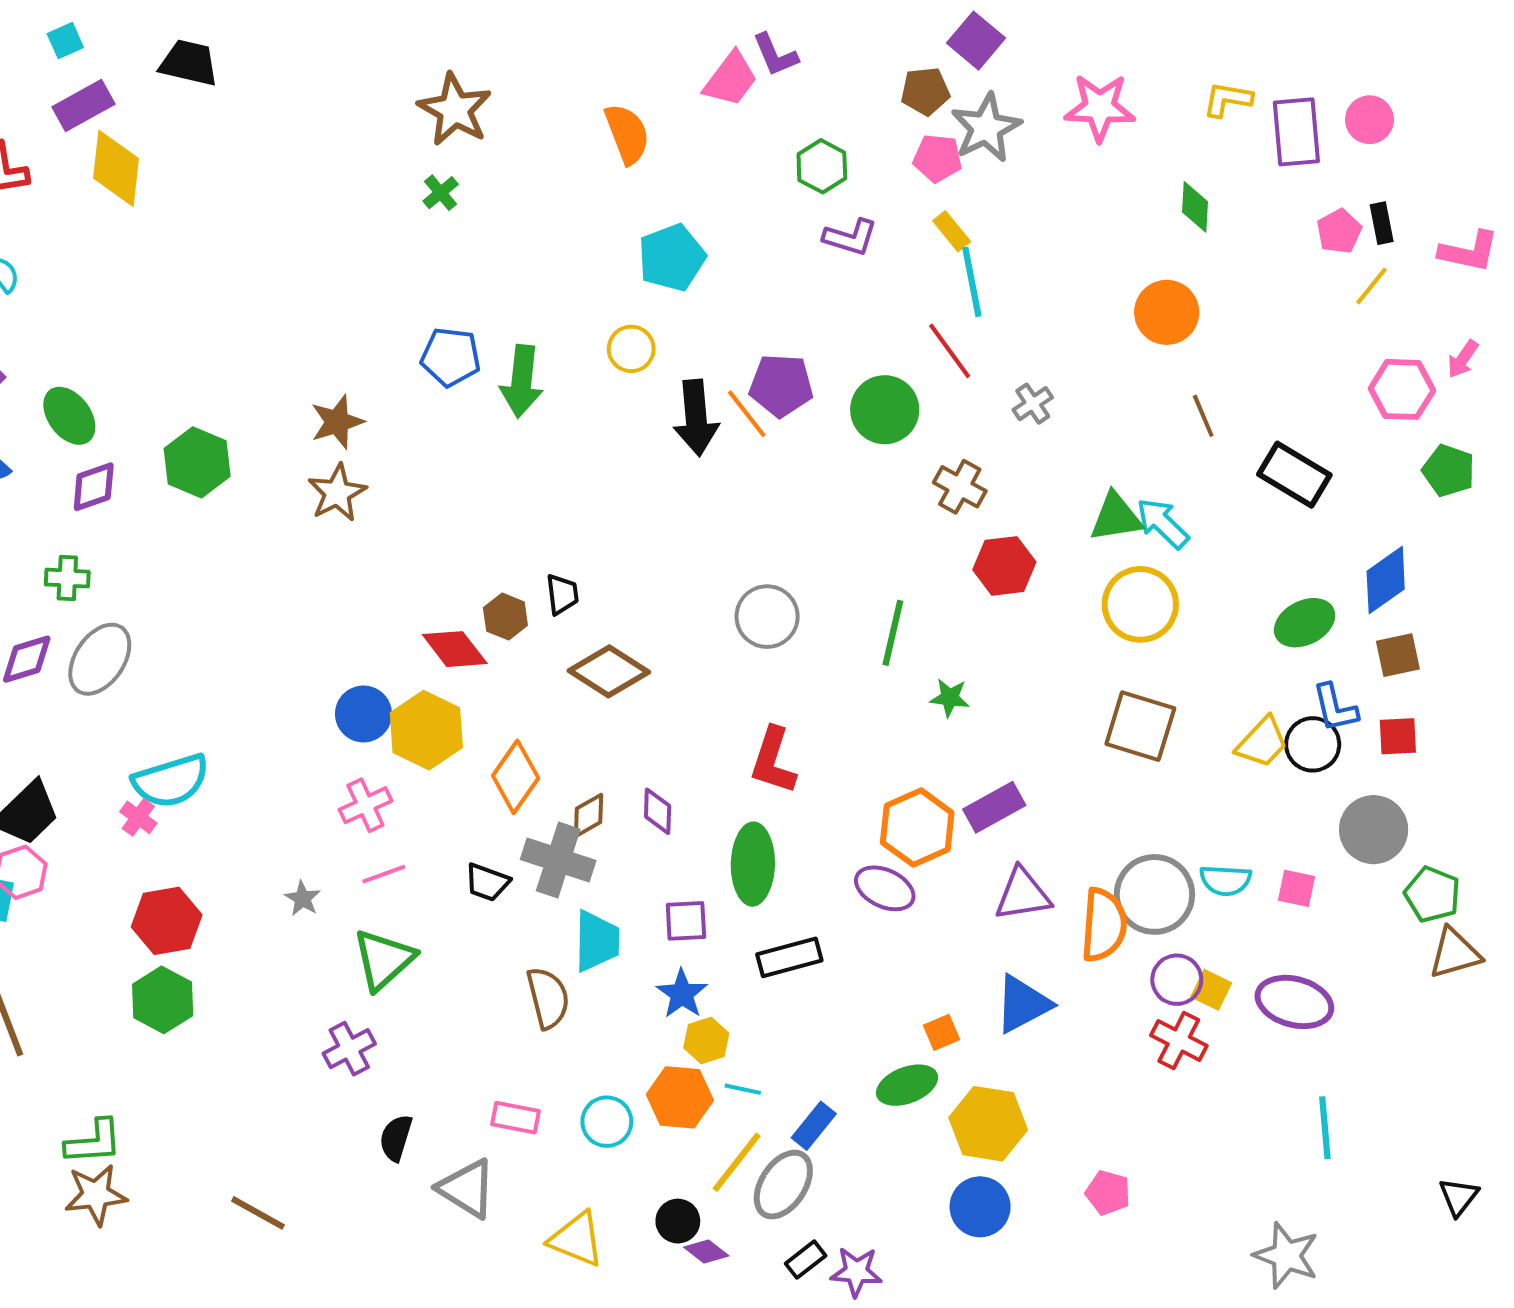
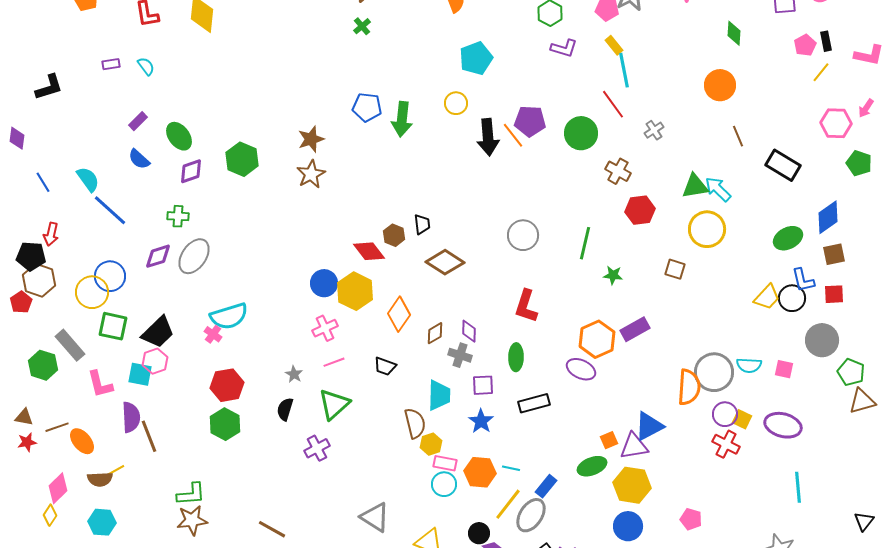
brown square: (1140, 726) -> (675, 269), moved, size x0.6
gray cross: (558, 860) -> (460, 355), moved, size x0.7
green ellipse: (753, 864) -> (516, 357), size x0.7
purple triangle: (1023, 894) -> (634, 446), moved
yellow hexagon: (706, 1041) -> (431, 444), moved
pink rectangle: (516, 1118) -> (445, 463), moved
black semicircle: (396, 1138) -> (285, 409), moved

